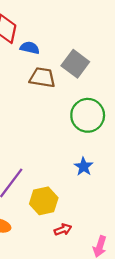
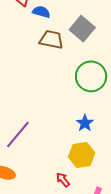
yellow hexagon: (44, 201) -> (82, 155), moved
red arrow: (63, 230) -> (63, 180), turned -112

